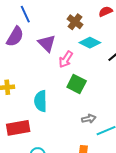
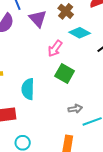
purple triangle: (47, 43) -> (38, 19), moved

